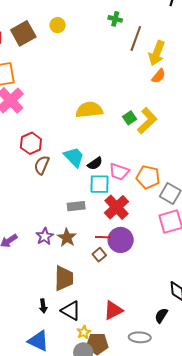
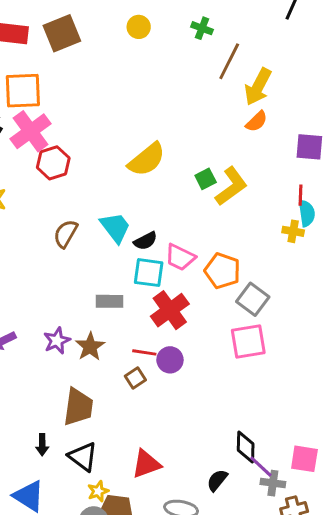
yellow circle: (58, 25) -> (139, 27), moved
yellow semicircle: (89, 110) -> (147, 160), turned 140
red hexagon: (31, 143) -> (53, 163), moved
purple circle: (121, 240) -> (170, 360), size x0.7

